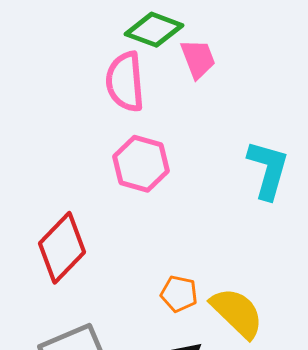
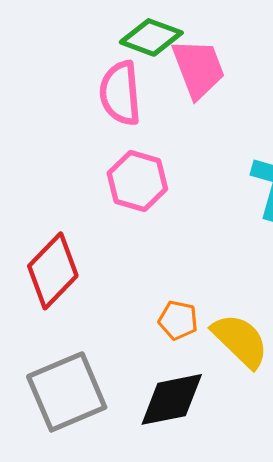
pink trapezoid: (198, 59) -> (198, 69), size x1.4

